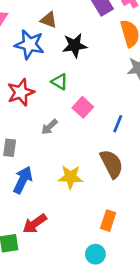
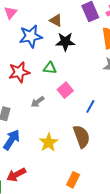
brown triangle: (49, 20) -> (56, 20), moved
blue star: (30, 44) -> (31, 36), turned -30
green triangle: (59, 82) -> (50, 68), turned -32
yellow star: (70, 177) -> (49, 142), turned 30

